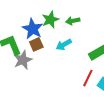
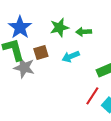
blue star: (33, 29) -> (20, 27), moved
gray star: (23, 60) -> (24, 68), turned 30

